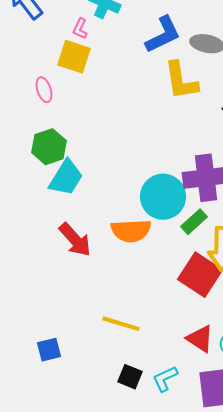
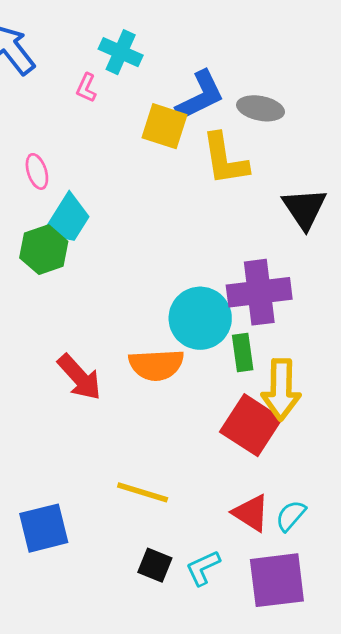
yellow square: (74, 57) -> (165, 126), moved
cyan trapezoid: (66, 178) -> (67, 219), moved
green rectangle: (194, 222) -> (243, 352), turned -56
blue square: (49, 350) -> (44, 528), size x1.5

